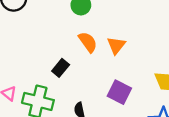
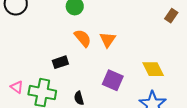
black rectangle: (61, 68) -> (60, 62), turned 35

